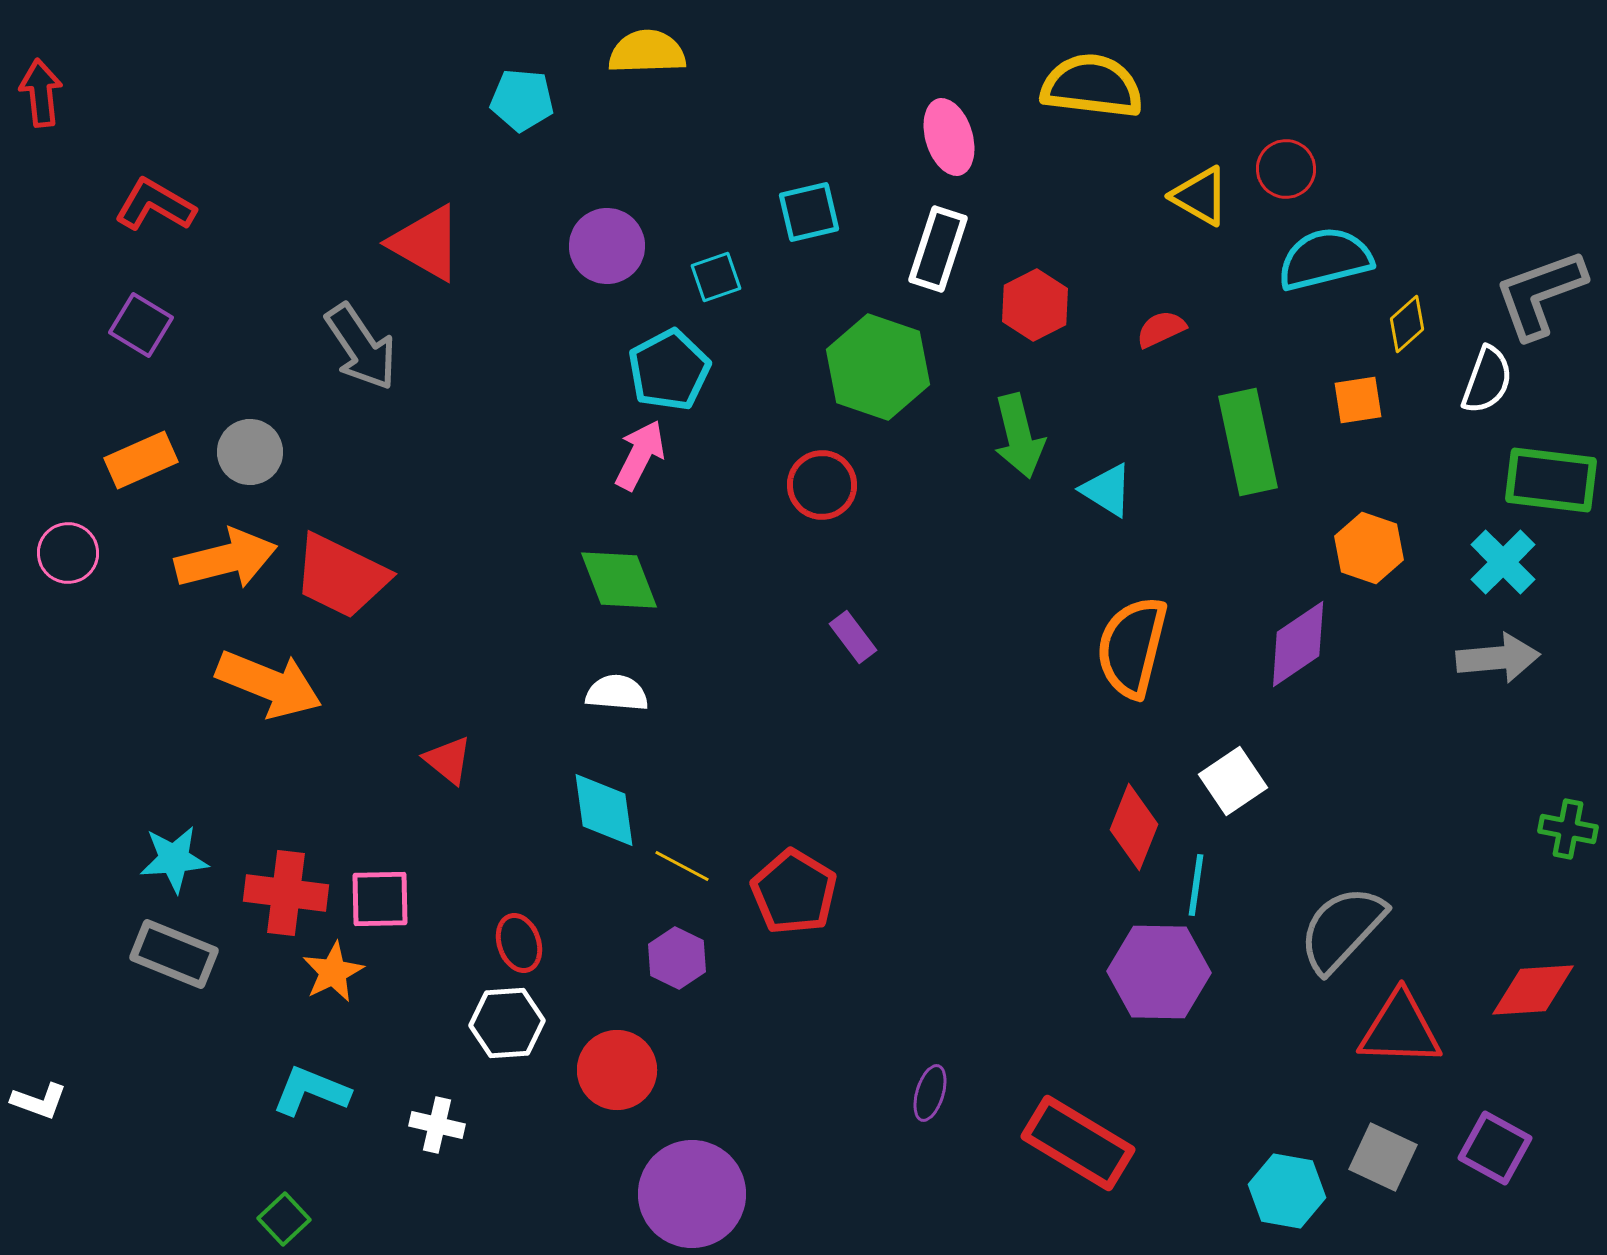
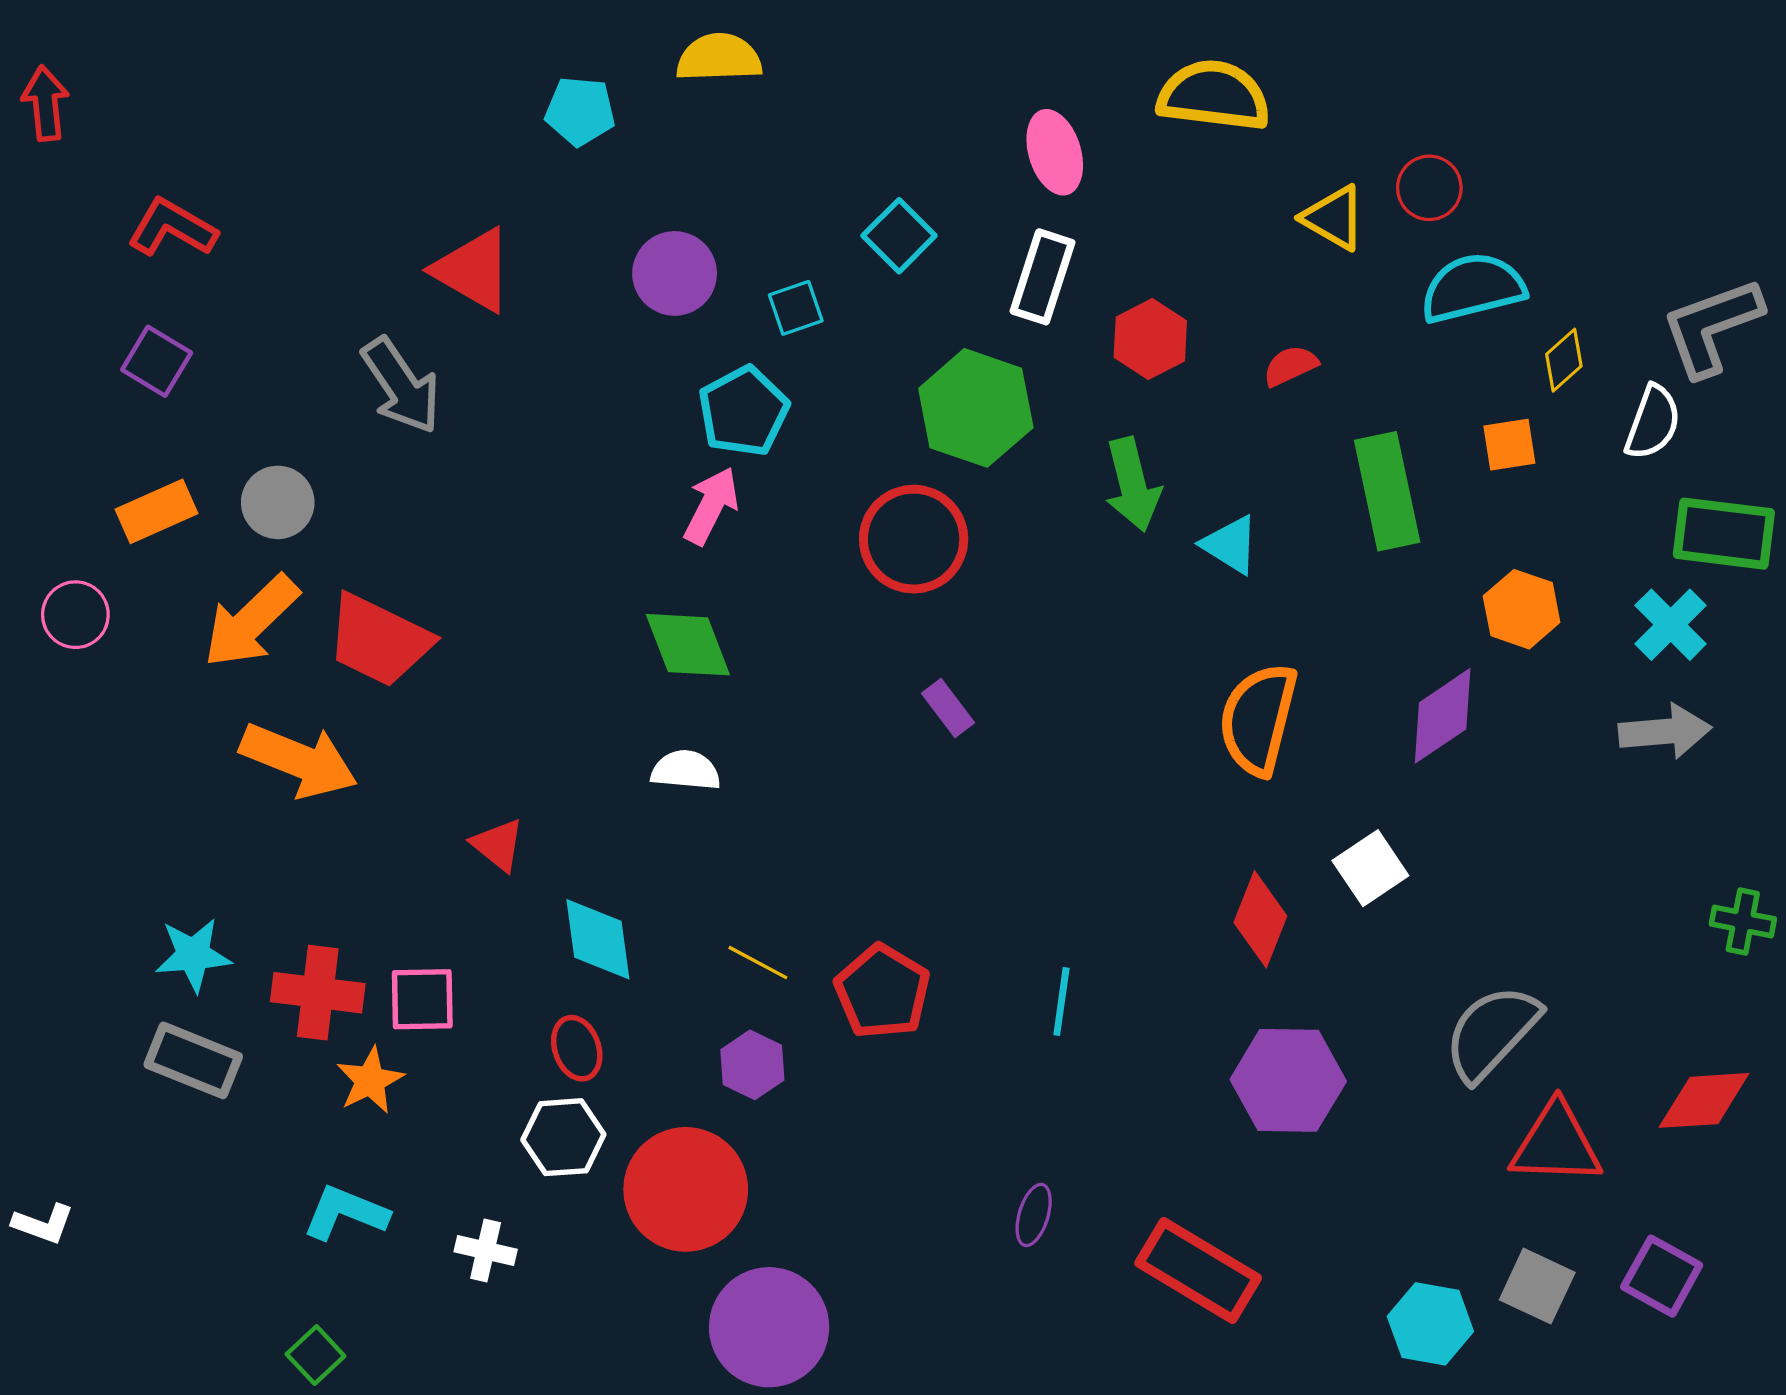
cyan square: (809, 212) -> (899, 236), turned -32
red circle: (822, 485) -> (914, 539), size x1.4
orange arrow: (226, 559) -> (251, 621), turned 150
cyan diamond: (604, 810) -> (598, 939), moved
cyan line: (1196, 885) -> (1061, 1002), moved
red circle: (617, 1070) -> (686, 1189), size x1.4

